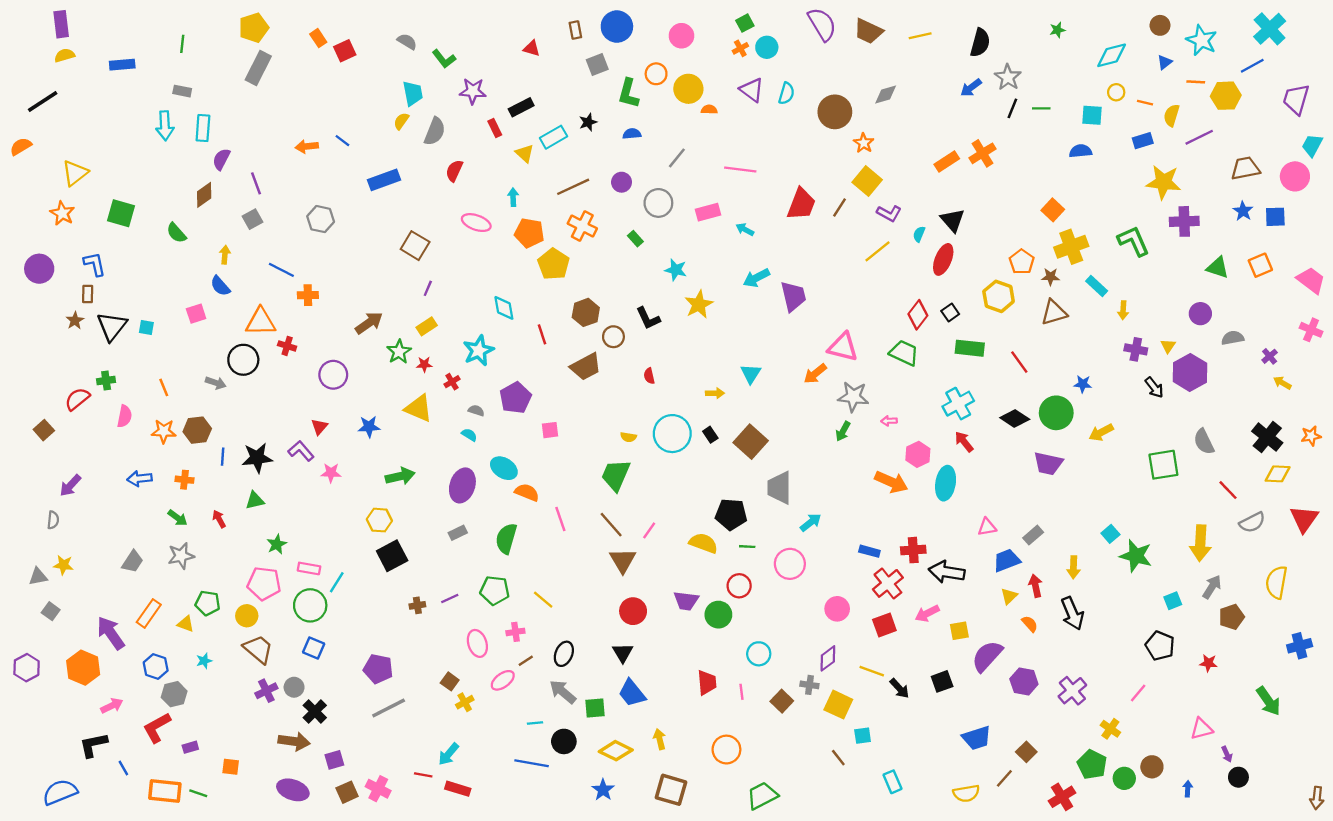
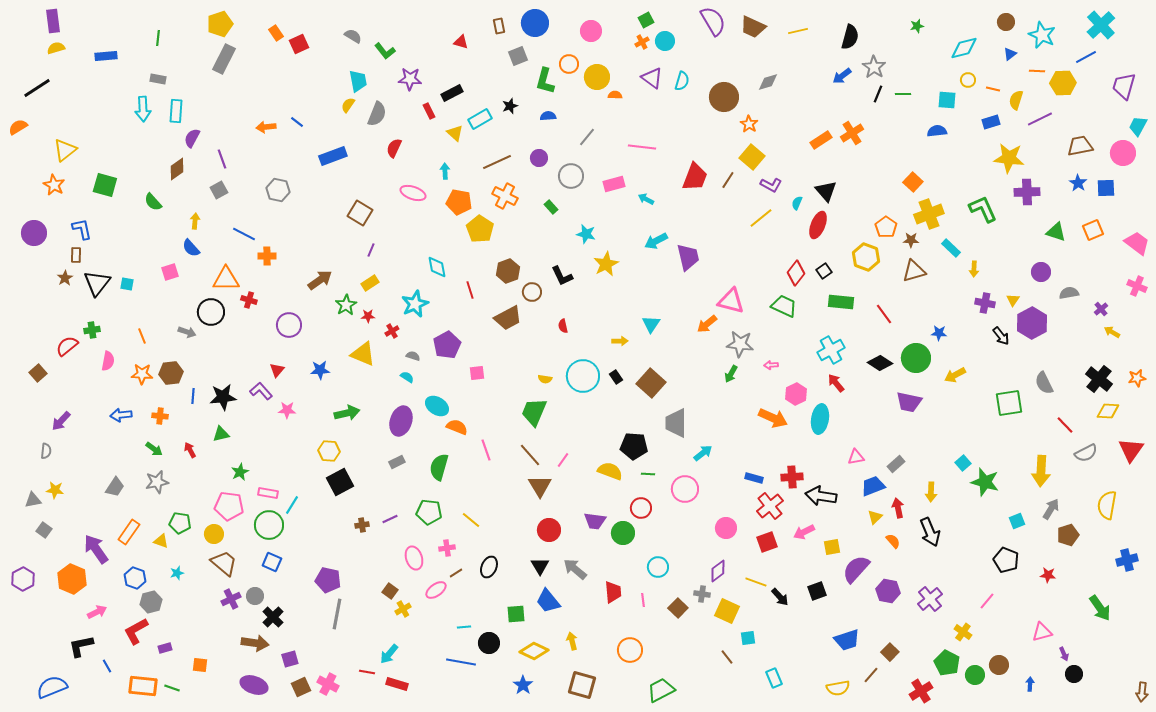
gray arrow: (563, 692) -> (575, 569), moved
gray line: (389, 708) -> (337, 614), turned -52

